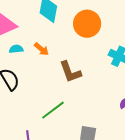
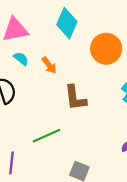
cyan semicircle: (16, 49) -> (21, 59), turned 32

